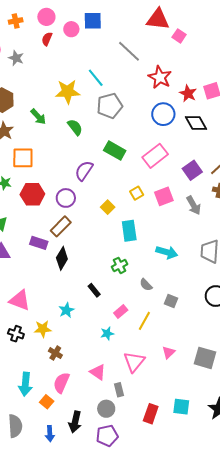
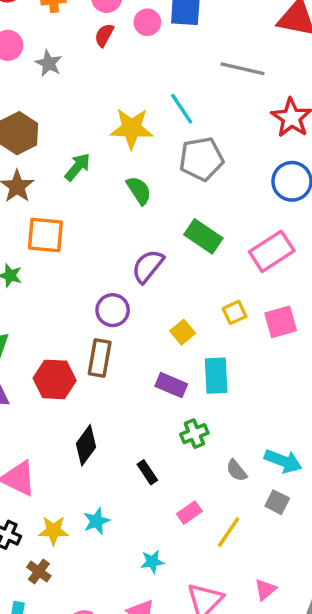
gray line: (129, 51) -> (243, 69), turned -35
green arrow: (38, 117) -> (78, 167), turned -102
red hexagon: (32, 194) -> (55, 379), moved
brown rectangle: (61, 226) -> (100, 358), turned -40
purple rectangle: (39, 243) -> (171, 385), moved
cyan arrow: (167, 252) -> (283, 461), moved
black diamond: (62, 258) -> (86, 445), moved
cyan star: (66, 310) -> (97, 521), moved
cyan star: (107, 333) -> (152, 562), moved
brown cross: (55, 353) -> (39, 571), moved

